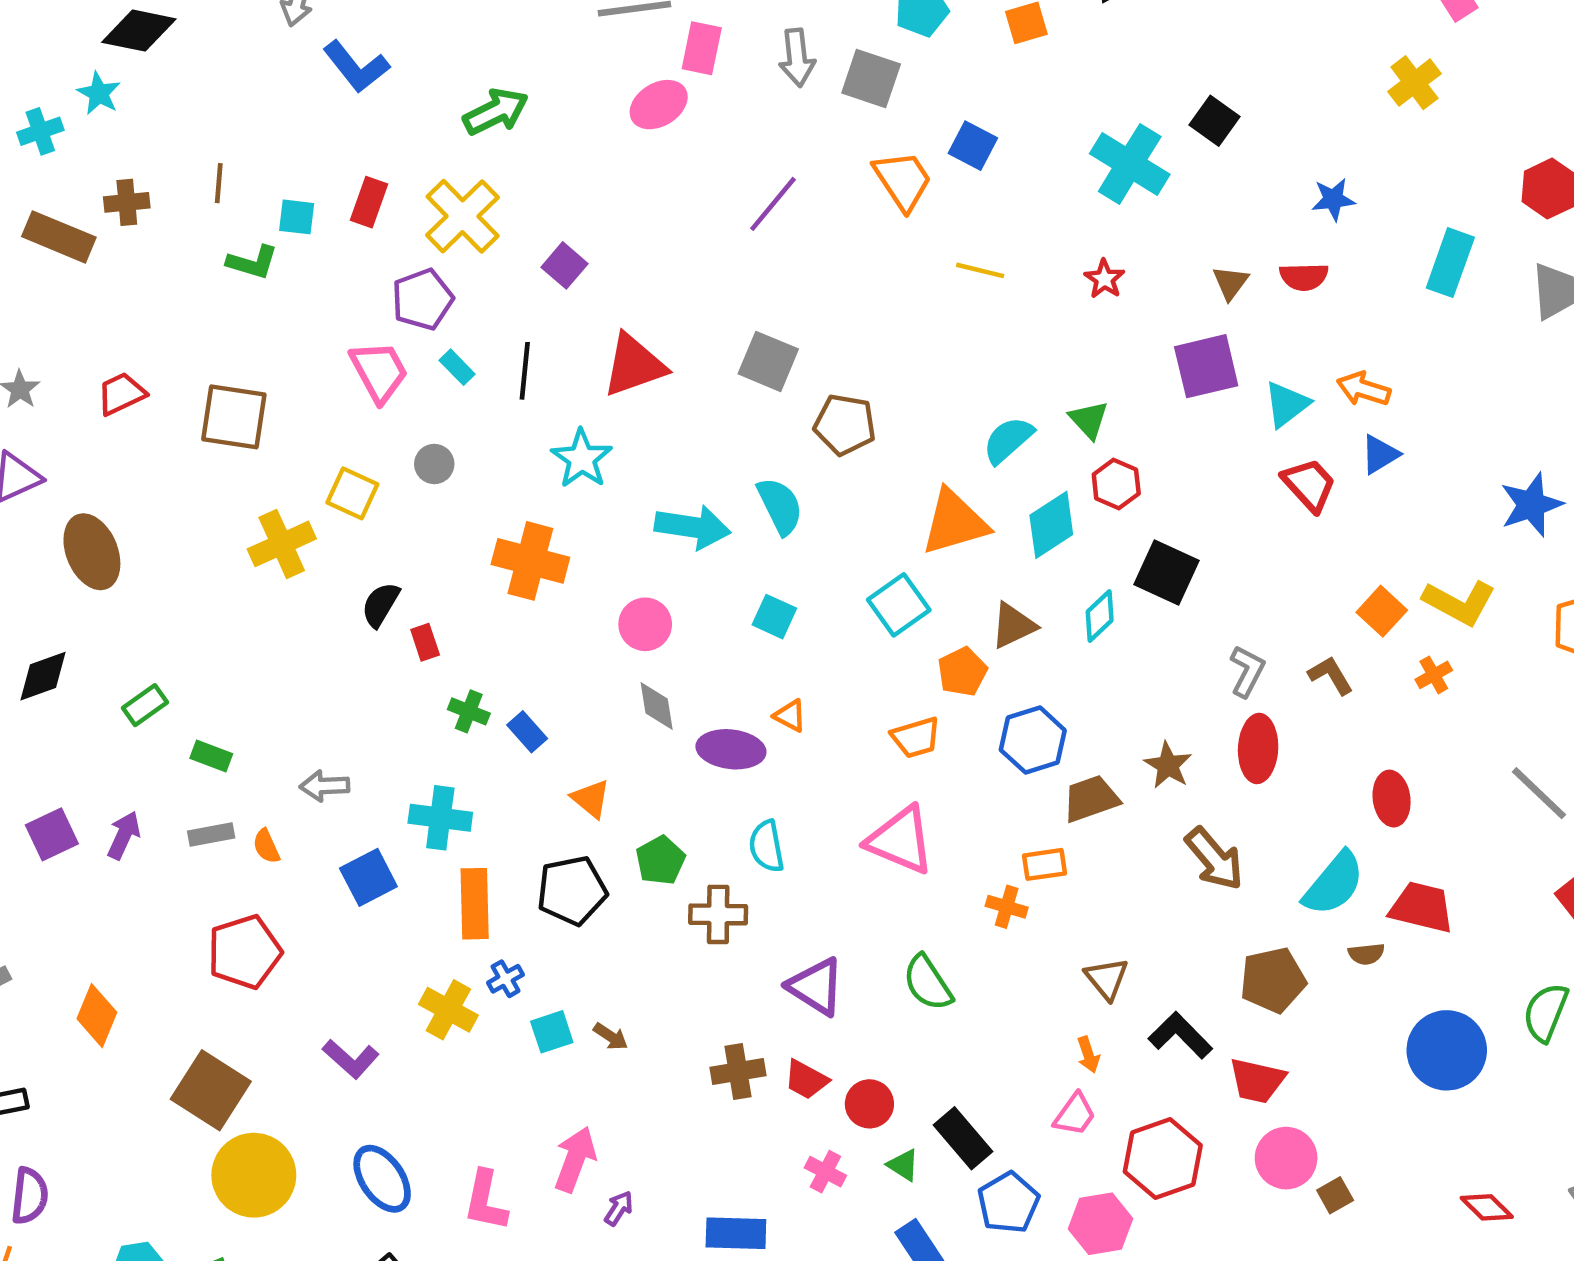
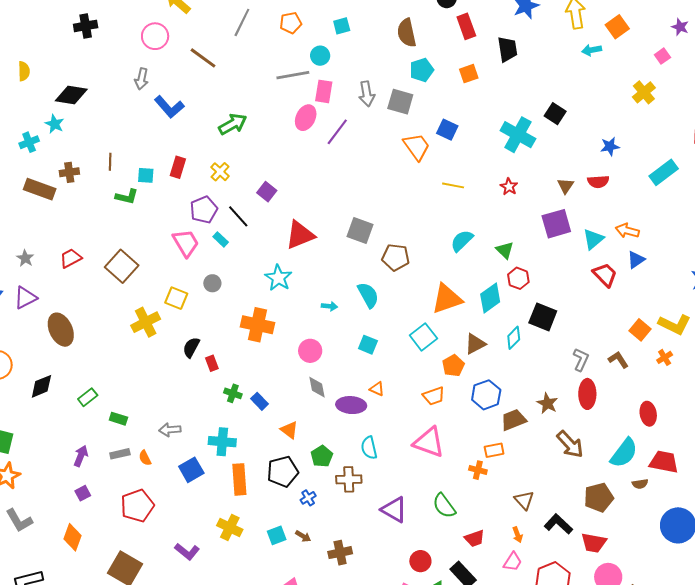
pink ellipse: (659, 105) -> (306, 118), turned -30
purple line: (773, 204) -> (337, 132), moved
yellow cross: (463, 216) -> (220, 172), size x0.6
cyan rectangle: (1450, 263) -> (664, 172), turned 36
black line: (525, 371) -> (238, 216), moved, turned -45
brown square: (234, 417) -> (122, 266), turned 36
cyan semicircle: (1008, 440) -> (462, 241), moved
cyan arrow: (693, 527) -> (329, 306), size x0.5
purple square: (52, 834) -> (83, 493), moved, size x0.7
blue cross: (505, 979) -> (308, 498), moved
brown cross: (738, 1072) -> (340, 553), moved
red trapezoid: (806, 1080) -> (475, 538), moved, turned -45

